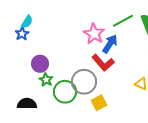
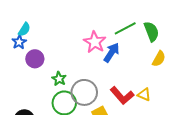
red L-shape: (103, 63) -> (122, 96), moved
purple circle: (40, 64) -> (35, 59), moved
green star: (46, 80) -> (59, 79), moved

